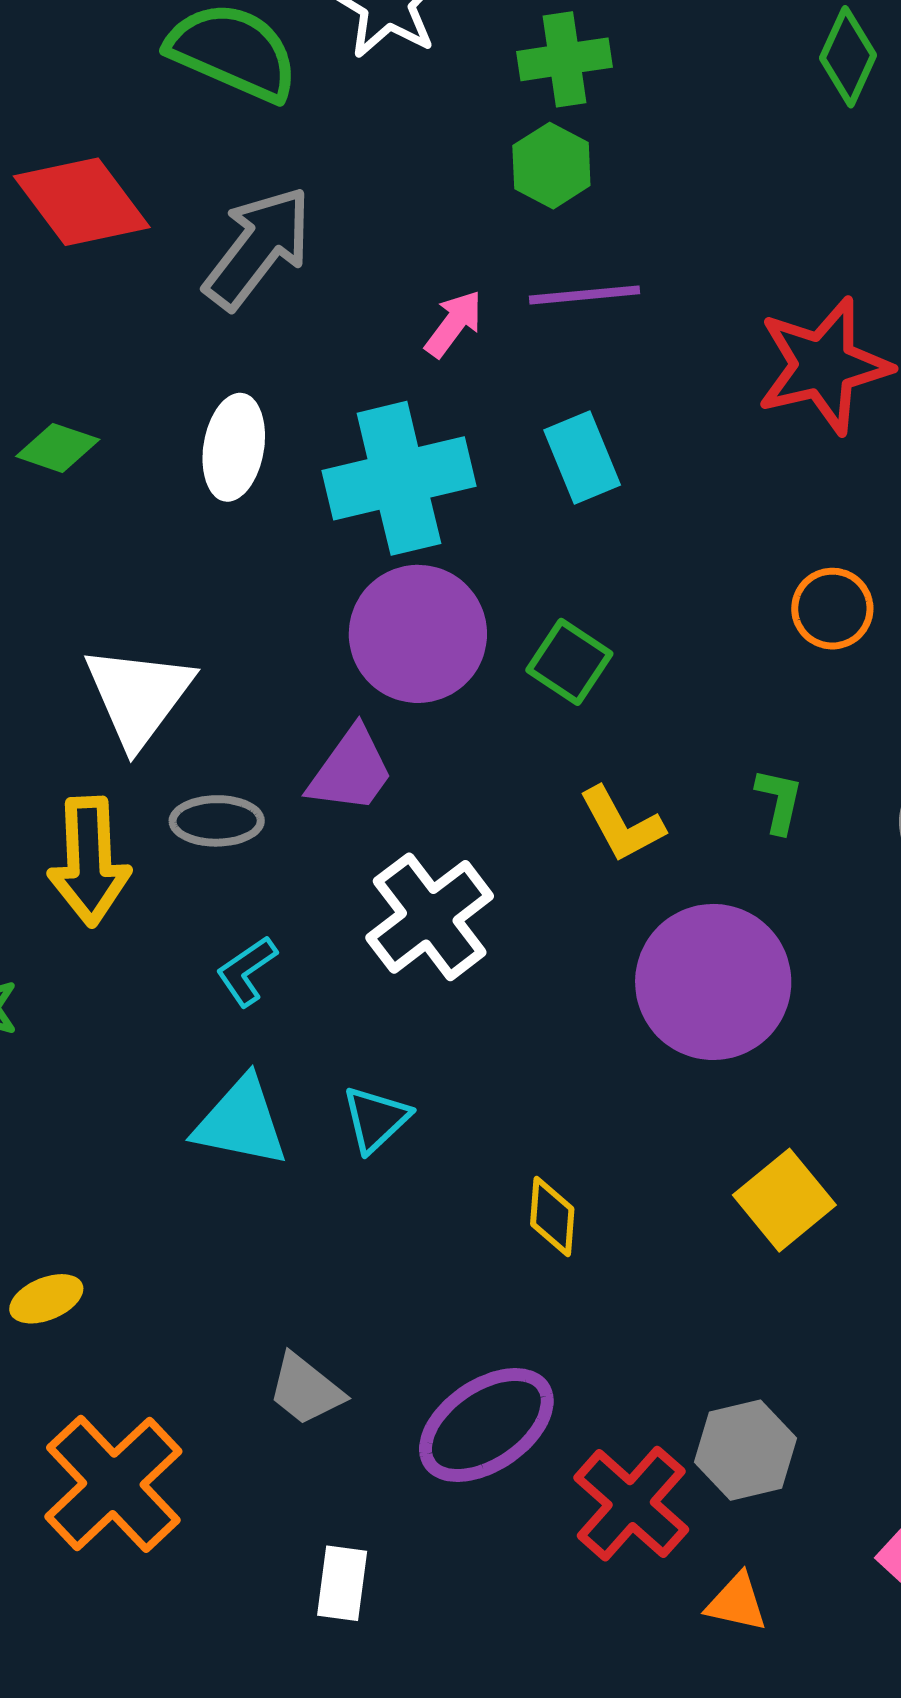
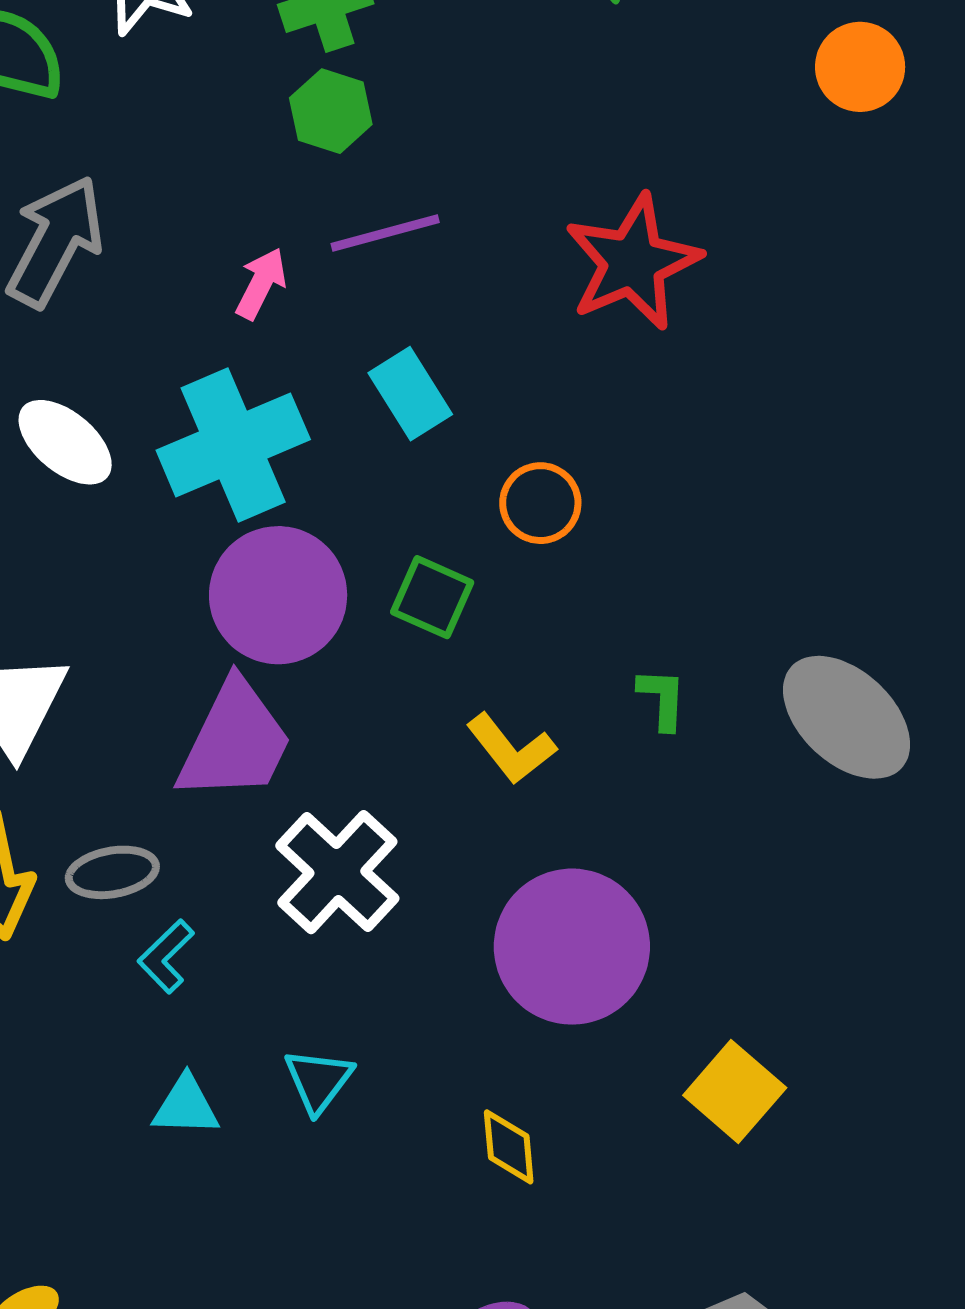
white ellipse: (234, 447) -> (65, 442), turned -50
orange circle: (832, 609) -> (540, 503), moved
purple trapezoid: (351, 770) -> (235, 741), size x1.4
gray ellipse: (217, 821) -> (112, 872), moved
purple circle: (713, 982) -> (572, 947), moved
cyan triangle: (241, 1122) -> (186, 1106), size x0.7

